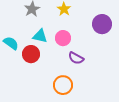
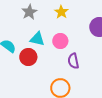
purple semicircle: (76, 58) -> (73, 61), turned 49

